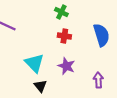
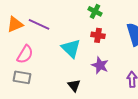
cyan triangle: (34, 63) -> (71, 48), moved

